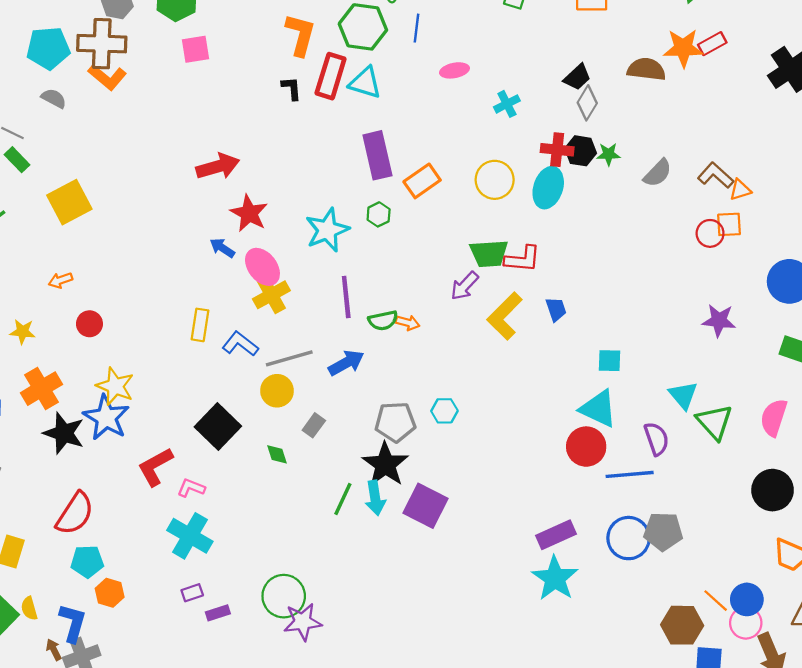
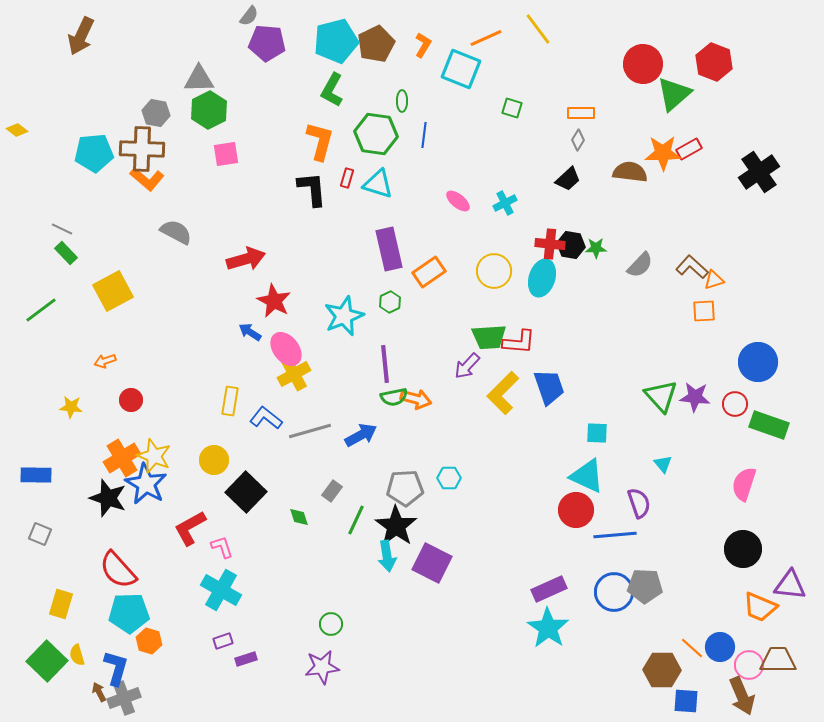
pink ellipse: (454, 70) -> (458, 201), moved, turned 50
red rectangle: (331, 76) -> (347, 178), size x0.5
black L-shape: (291, 88) -> (312, 189), size x1.6
gray semicircle: (54, 98) -> (176, 232), moved, size x1.4
gray diamond: (587, 103) -> (578, 140), moved, size x0.7
red circle: (710, 233) -> (735, 404), moved
purple line: (346, 297) -> (385, 364), moved
blue trapezoid: (556, 309) -> (549, 387), size x1.6
orange arrow: (408, 323) -> (416, 399), size x1.4
orange cross: (41, 389) -> (122, 458), moved
yellow circle: (277, 391) -> (214, 460), moved
cyan triangle: (683, 395) -> (663, 464), size x0.7
green triangle: (715, 422) -> (661, 396), moved
pink L-shape: (191, 488) -> (222, 547), turned 50
green line: (343, 499) -> (356, 520), moved
red semicircle: (75, 514) -> (118, 570), turned 105
cyan pentagon: (87, 562) -> (129, 613), size x1.4
green circle: (284, 596) -> (331, 624), moved, size x0.6
pink circle: (746, 623) -> (749, 665), moved

